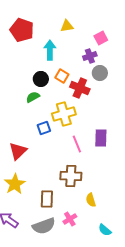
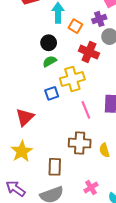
orange square: (62, 76) -> (75, 26), moved
green semicircle: (33, 97) -> (50, 61), moved
yellow semicircle: (91, 200) -> (104, 150), moved
pink cross: (70, 219) -> (91, 187), moved

